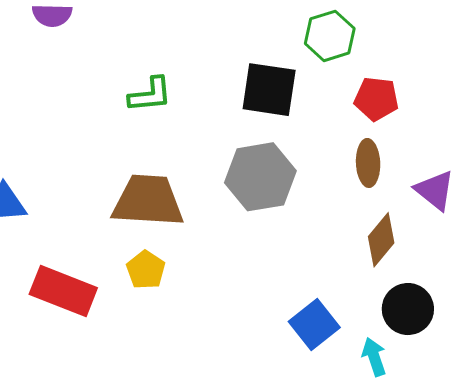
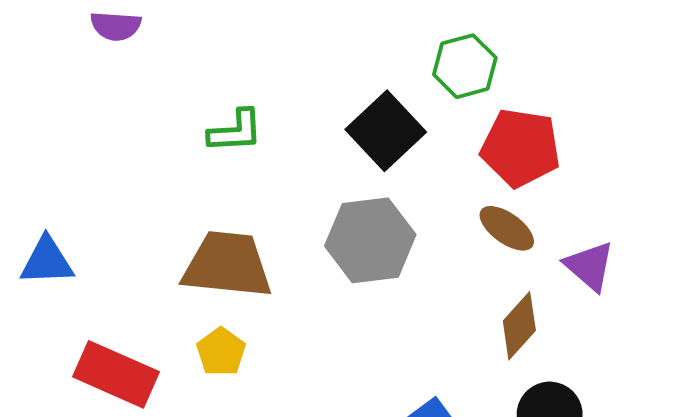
black square: (269, 90) -> (386, 131), turned 36
red pentagon: (376, 99) -> (521, 148), size x1.4
brown ellipse: (368, 163) -> (507, 228), turned -54

